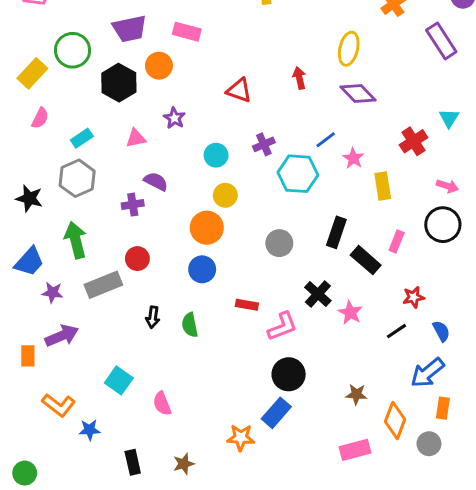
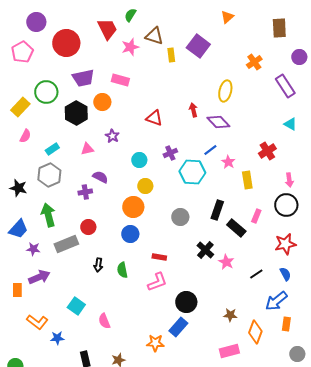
purple diamond: (358, 93) -> (218, 122), moved
cyan triangle: (449, 118) -> (290, 124), moved, turned -32
pink arrow: (447, 186) -> (289, 180), turned 64
red star: (414, 297) -> (285, 244), moved, size x1.5
pink L-shape: (282, 326) -> (157, 282), moved
gray circle: (429, 444) -> (297, 354), moved

